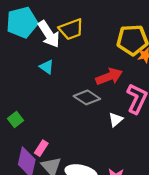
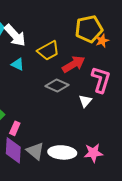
yellow trapezoid: (71, 29) -> (48, 51), moved
pink rectangle: (41, 148) -> (15, 128), moved

